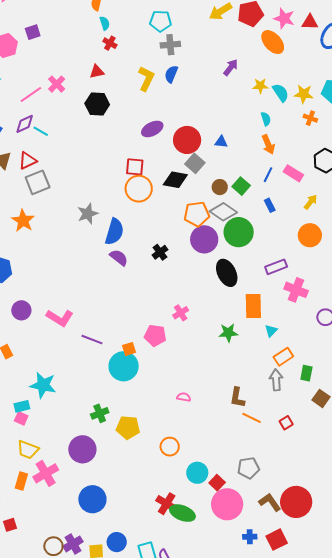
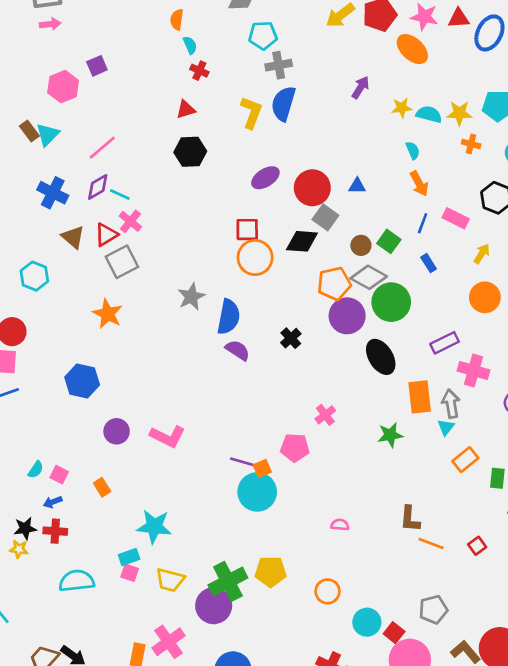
blue semicircle: (171, 74) -> (283, 104), size x1.5
pink cross: (57, 84) -> (130, 221), moved
cyan semicircle: (281, 93) -> (429, 114), turned -36
purple line: (92, 340) -> (244, 462), moved
gray arrow: (276, 380) -> (451, 404), moved
green cross: (100, 413) -> (228, 581), moved, size x1.6
yellow trapezoid: (28, 450) -> (170, 580), moved

